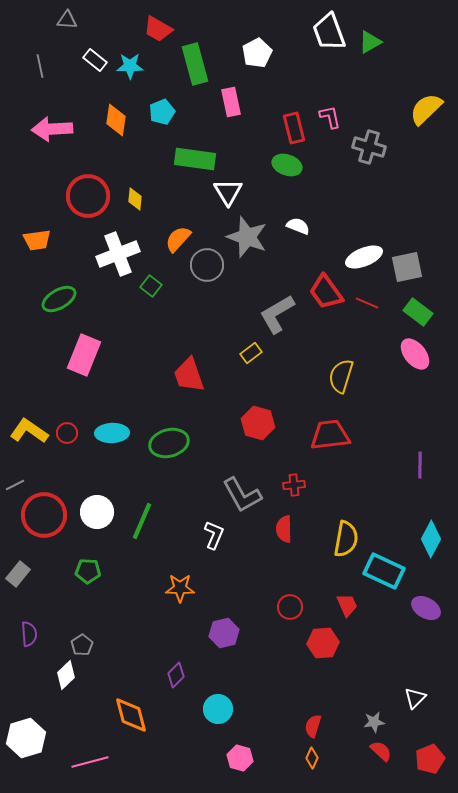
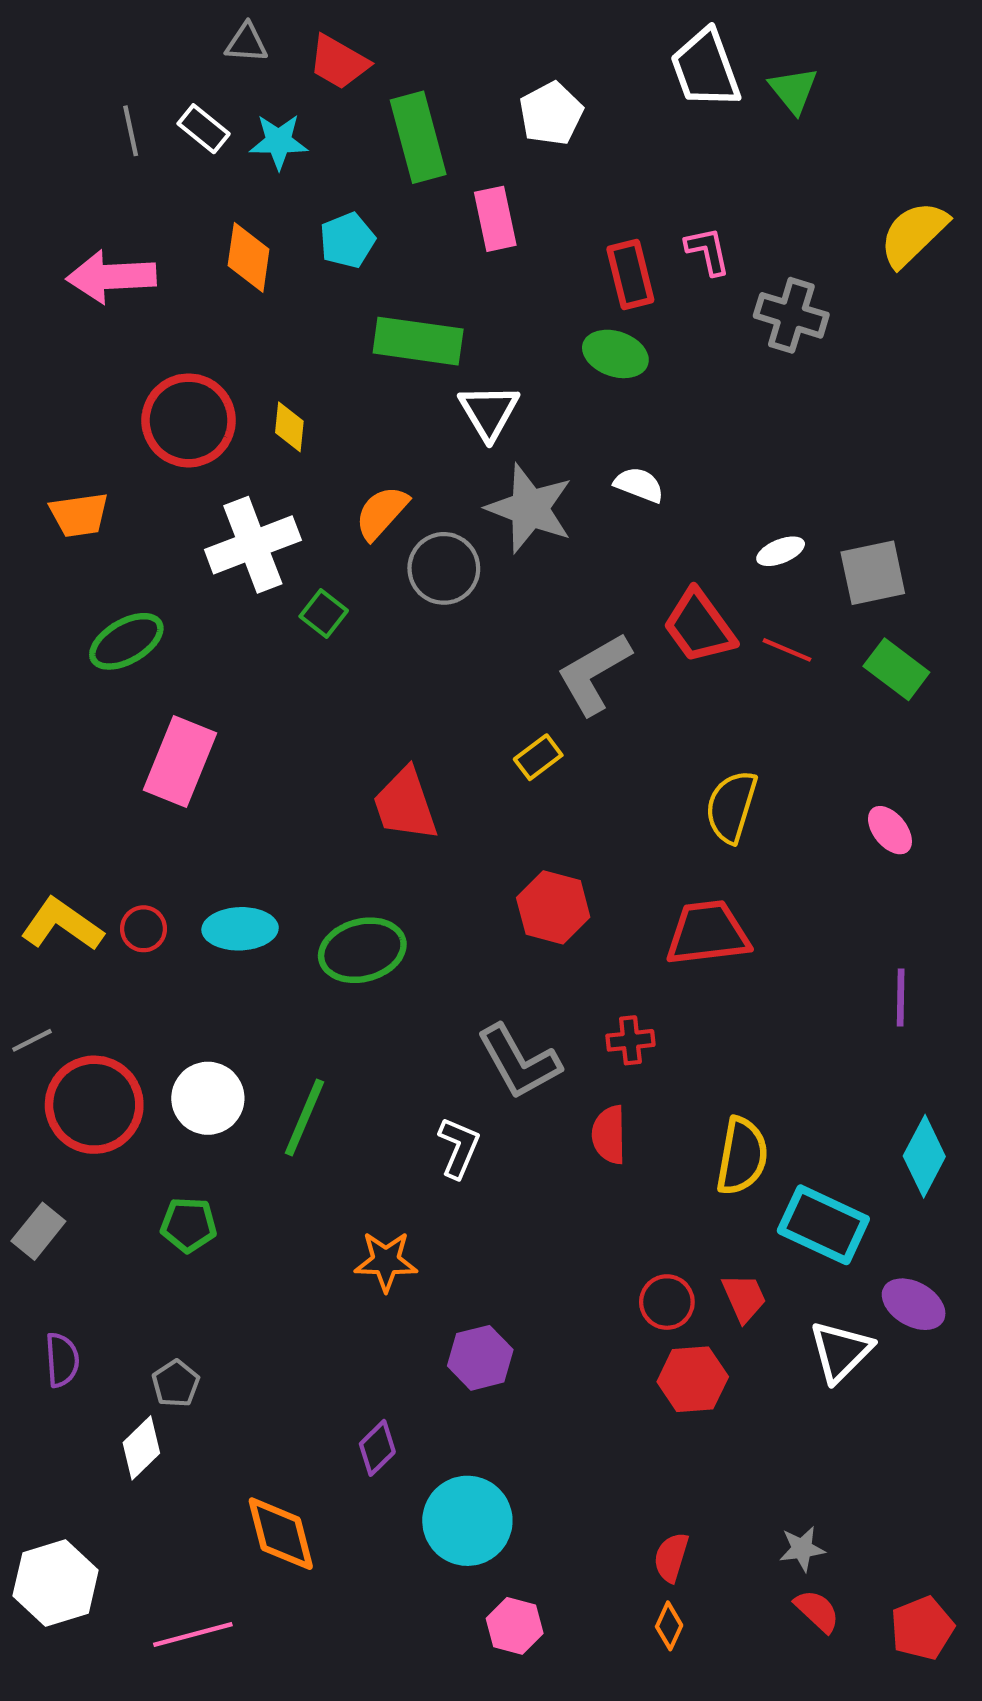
gray triangle: (67, 20) -> (246, 43), moved
green triangle: (370, 42) -> (793, 90), turned -40
gray line: (40, 66) -> (131, 131), moved
white ellipse: (364, 257) -> (781, 551), size x0.6
pink ellipse: (415, 354) -> (890, 830), moved, size x0.7
red circle: (290, 607) -> (667, 1302), moved
white triangle: (415, 698) -> (841, 1351), moved, size x1.4
cyan circle: (218, 709) -> (467, 1521), size x1.4

